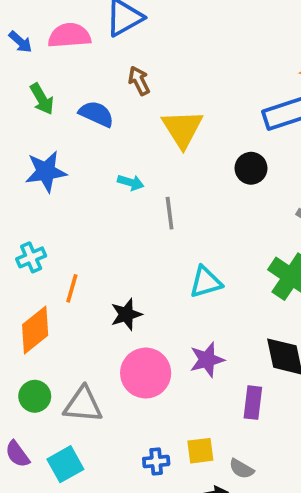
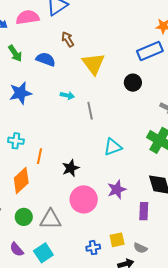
cyan cross: (31, 257) -> (16, 141), turned 35

